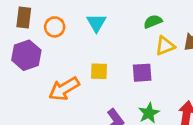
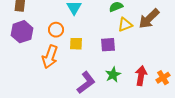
orange circle: (55, 27) -> (56, 30), moved
orange arrow: (64, 89) -> (50, 57), turned -40

